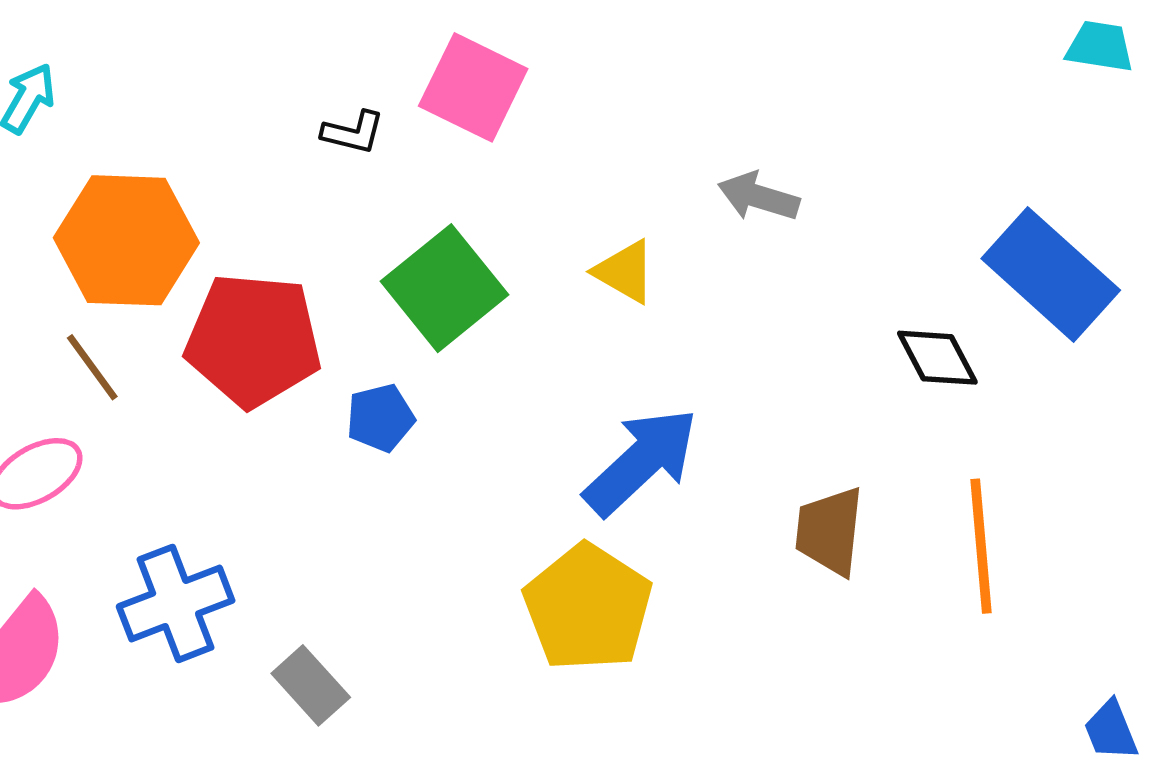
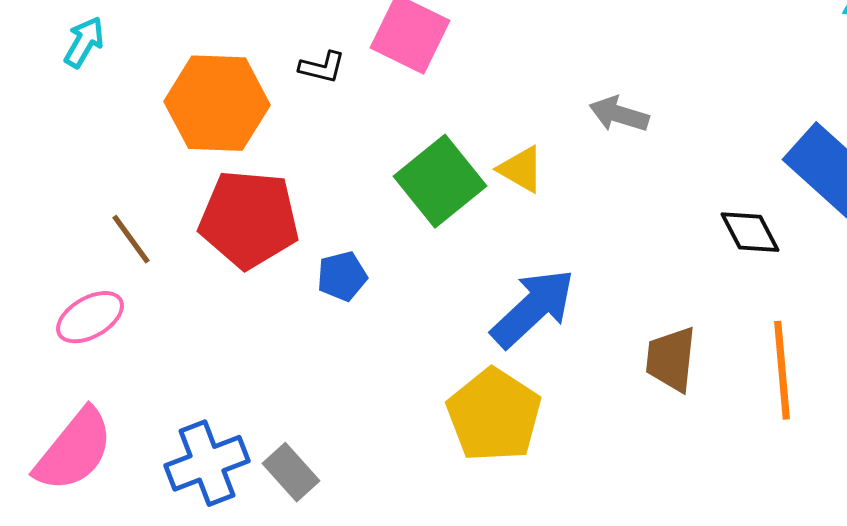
orange hexagon: (126, 240) -> (217, 103), moved
green square: (445, 288) -> (440, 181), moved
blue cross: (176, 603) -> (207, 463), moved

